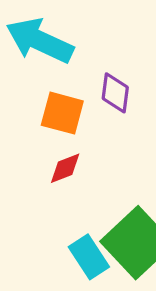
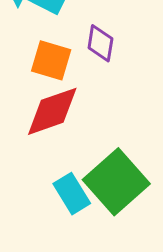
red diamond: (65, 168) -> (52, 111), size x1.8

